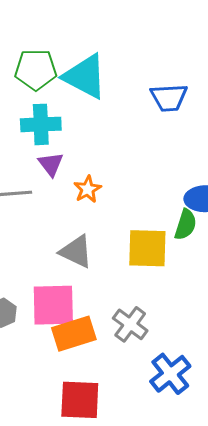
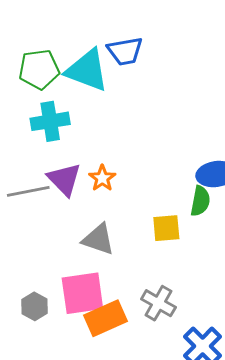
blue trapezoid: (169, 98) -> (125, 51), moved
purple triangle: (51, 164) -> (64, 179), moved, size x1.4
yellow square: (147, 248) -> (166, 228), size x0.7

